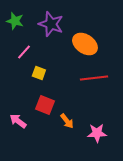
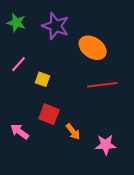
pink line: (24, 52) -> (19, 64), moved

